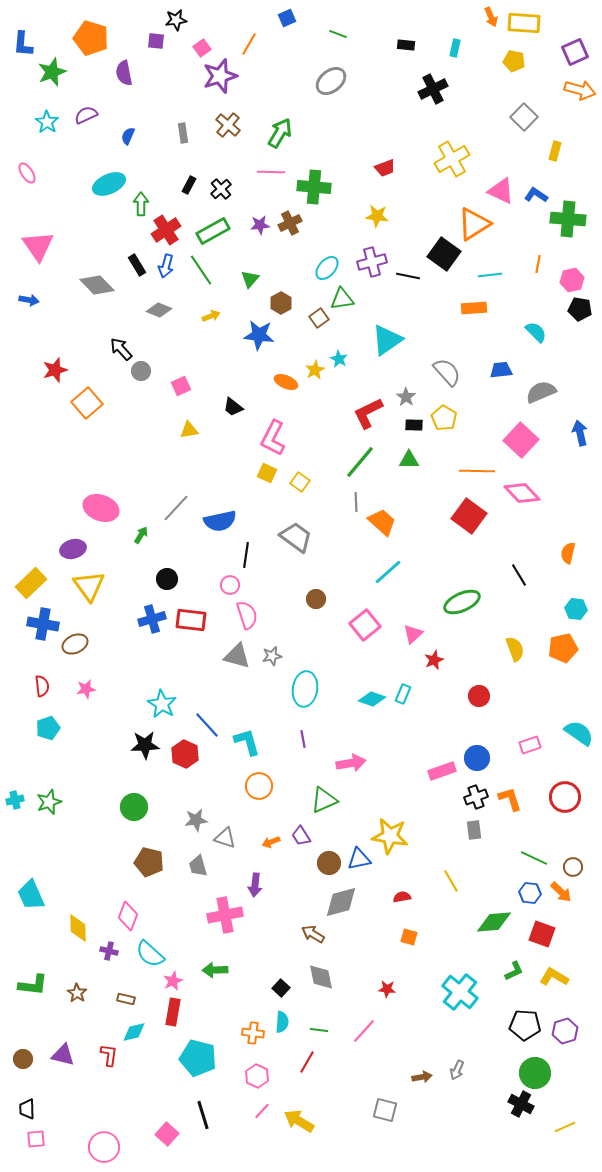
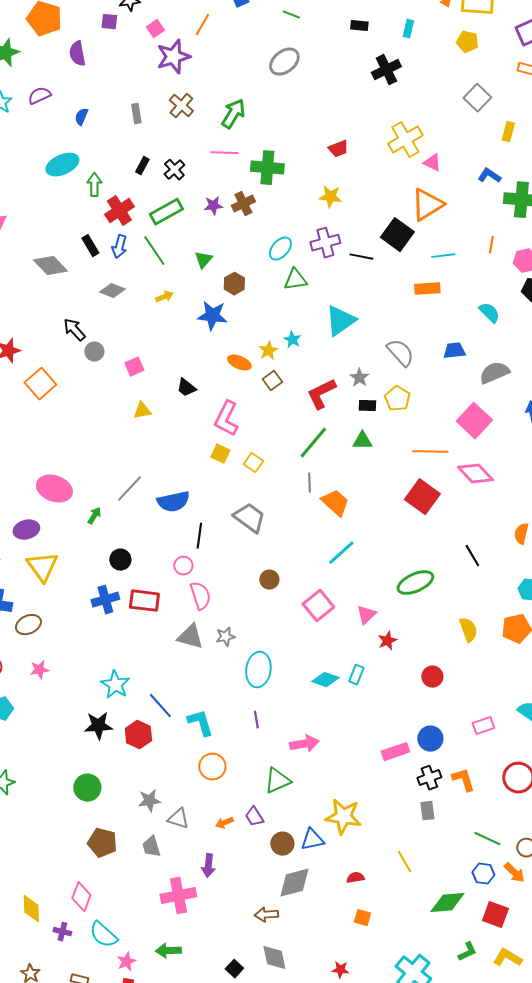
pink triangle: (501, 191) -> (432, 163), moved, size x0.7
brown square: (319, 318) -> (272, 381), moved
brown arrow: (313, 934) -> (266, 915), turned -35

